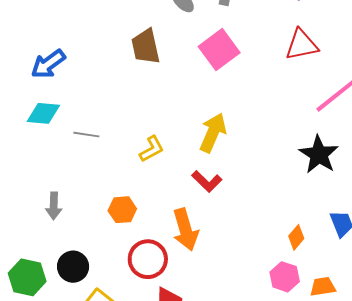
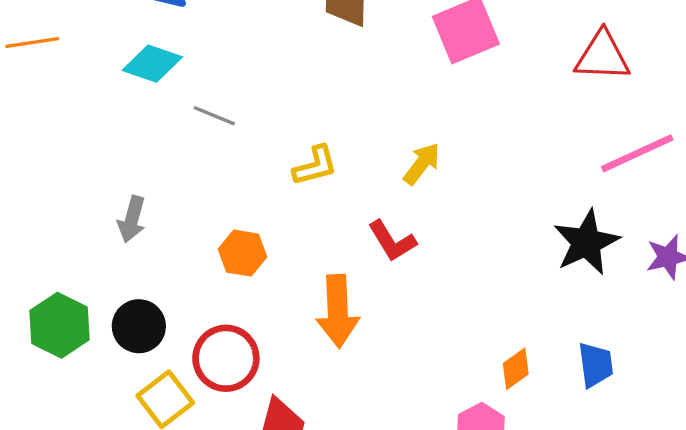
yellow arrow: (213, 133) -> (422, 164), size x0.7
red circle: (148, 259) -> (226, 358), moved

